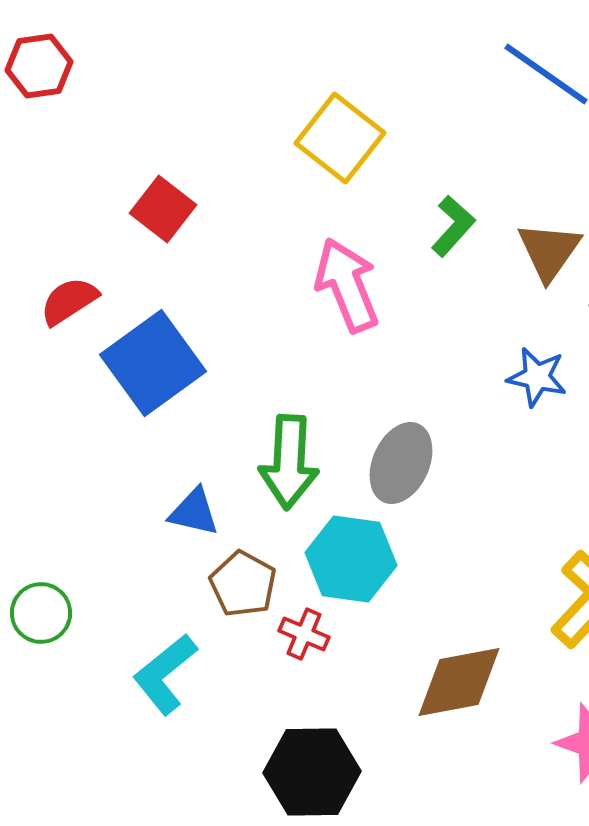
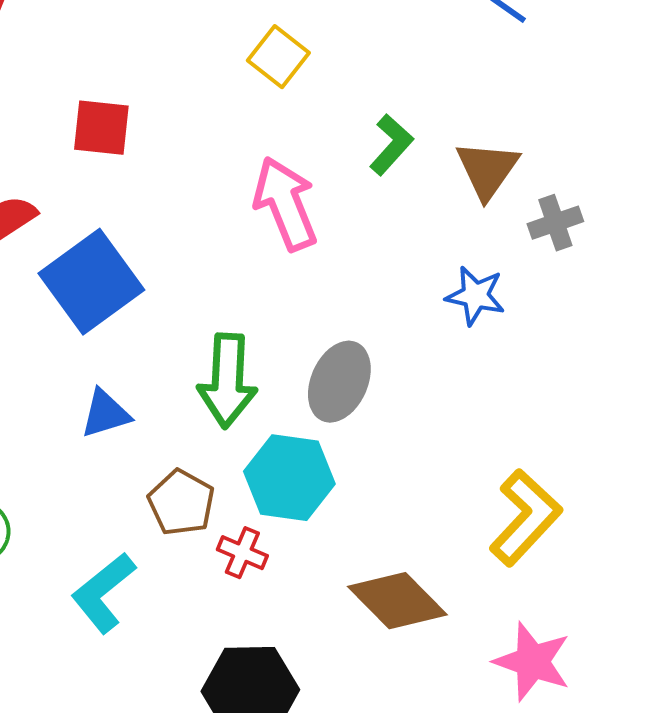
yellow square: (340, 138) -> (278, 57), size x0.7
red square: (163, 209) -> (101, 128), turned -32
blue triangle: (194, 512) -> (105, 414), moved, turned -30
brown diamond: (459, 682) -> (397, 601), turned 56

